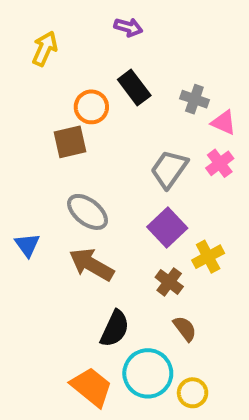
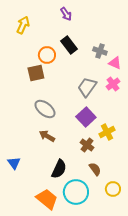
purple arrow: (128, 27) -> (66, 14), turned 40
blue triangle: (27, 245) -> (14, 163), moved
brown arrow: (91, 264) -> (47, 136), size x0.7
yellow circle: (193, 393) -> (113, 189), moved

